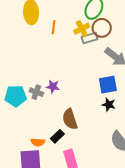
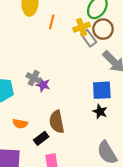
gray rectangle: (90, 38) -> (89, 38), turned 63
gray cross: (36, 92) -> (34, 78), moved
orange semicircle: (38, 142) -> (20, 124), moved

